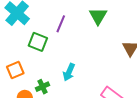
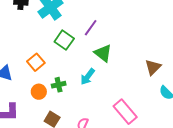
green triangle: (98, 16) -> (103, 53), moved, turned -36
orange square: (15, 70) -> (36, 62), turned -30

